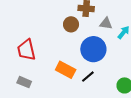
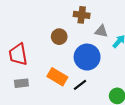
brown circle: (71, 24) -> (59, 37), moved
gray rectangle: (24, 82) -> (21, 83), moved, turned -32

